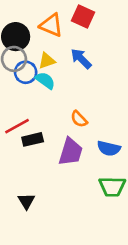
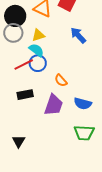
blue arrow: (81, 59) -> (78, 35), moved
blue circle: (26, 72) -> (38, 63), moved
red line: (17, 126) -> (24, 64), moved

